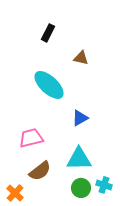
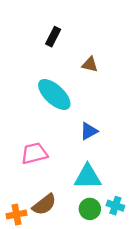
brown semicircle: (40, 171) -> (44, 204), moved
orange cross: (15, 193) -> (16, 214), turned 36

